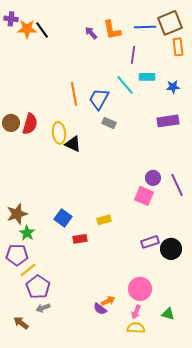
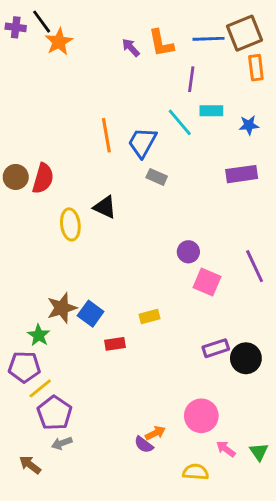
orange star: (27, 29) -> (59, 42), moved, turned -30
black line: (42, 30) -> (42, 22), moved
yellow ellipse: (59, 133) -> (70, 224), moved
purple circle: (153, 178) -> (188, 252), moved
brown star: (17, 214) -> (62, 308), moved
pink arrow: (136, 312) -> (226, 449), moved, turned 104
green triangle: (168, 314) -> (259, 452), moved, turned 40

